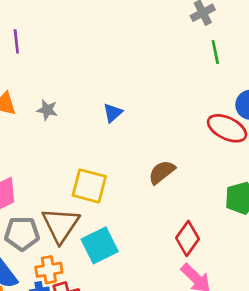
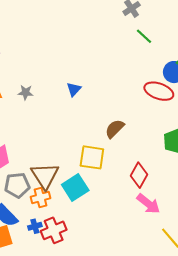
green line: (215, 52) -> (144, 36), turned -30
yellow square: (89, 186) -> (92, 157), moved
orange cross: (49, 270) -> (41, 198), moved

